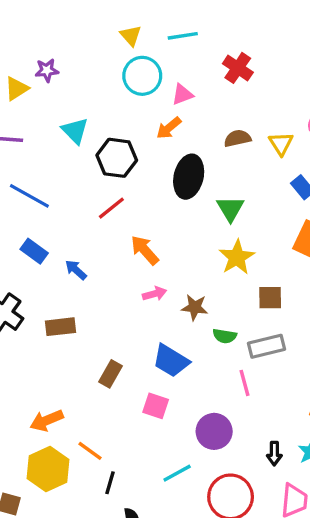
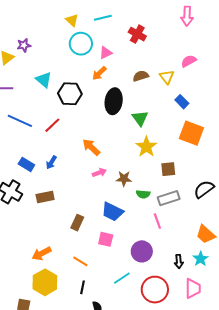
red line: (111, 208) -> (52, 125), moved
blue rectangle: (34, 251) -> (26, 164), moved
blue arrow: (76, 270) -> (51, 162), turned -96
orange line: (90, 451) -> (80, 261), moved

